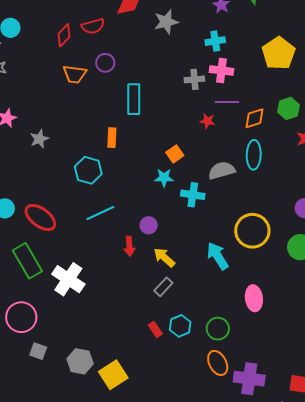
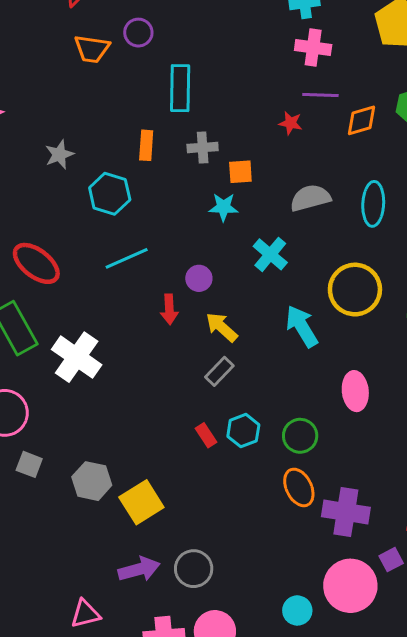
gray cross: (194, 79) -> (203, 147), moved
gray star: (39, 139) -> (59, 154), moved
orange square: (175, 154) -> (240, 172), turned 30
cyan ellipse: (254, 155) -> (373, 204), moved
cyan cross: (193, 195) -> (270, 254), moved, turned 30

